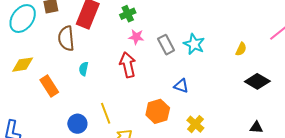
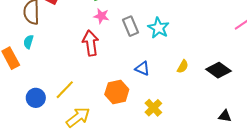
yellow semicircle: (241, 49) -> (183, 67), moved
cyan semicircle: (84, 69) -> (28, 42), moved
yellow line: (106, 113) -> (65, 90), turned 60
black triangle: (256, 127) -> (225, 116), moved

